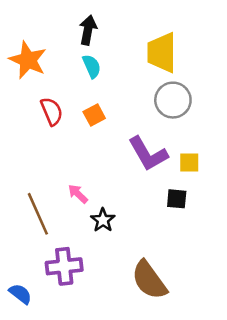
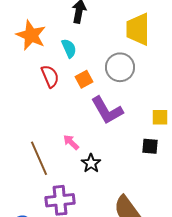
cyan semicircle: (92, 66) -> (69, 48), moved
gray circle: (173, 100) -> (120, 67), moved
purple L-shape: (148, 154) -> (107, 110), moved

